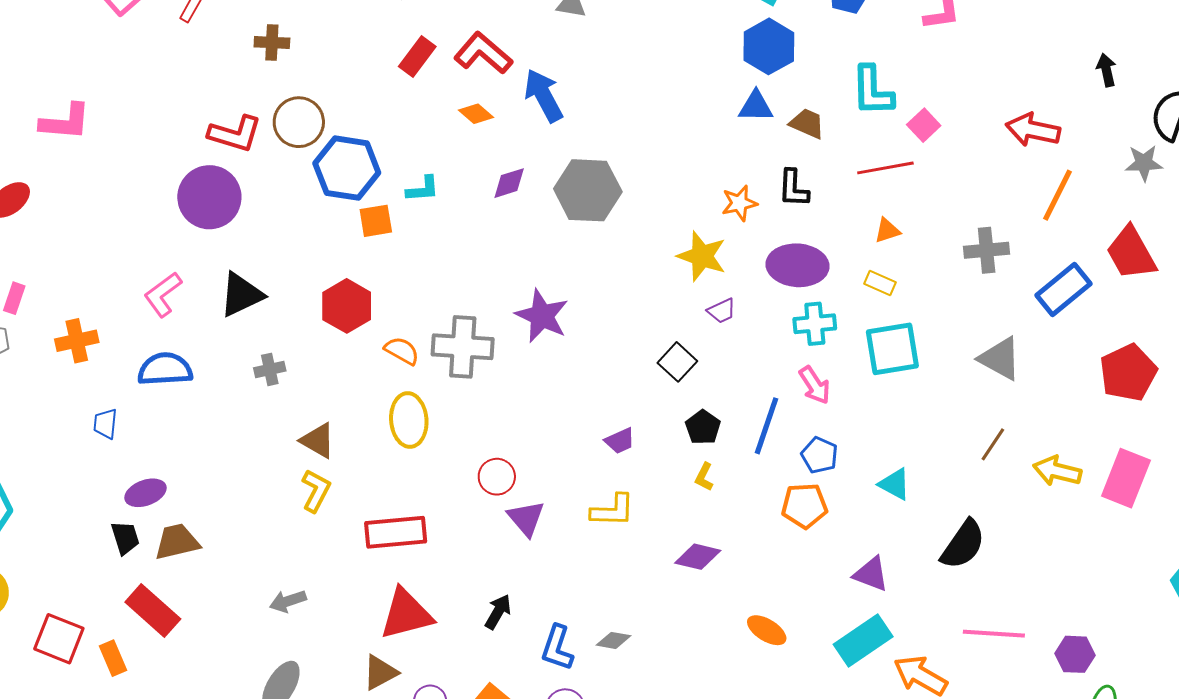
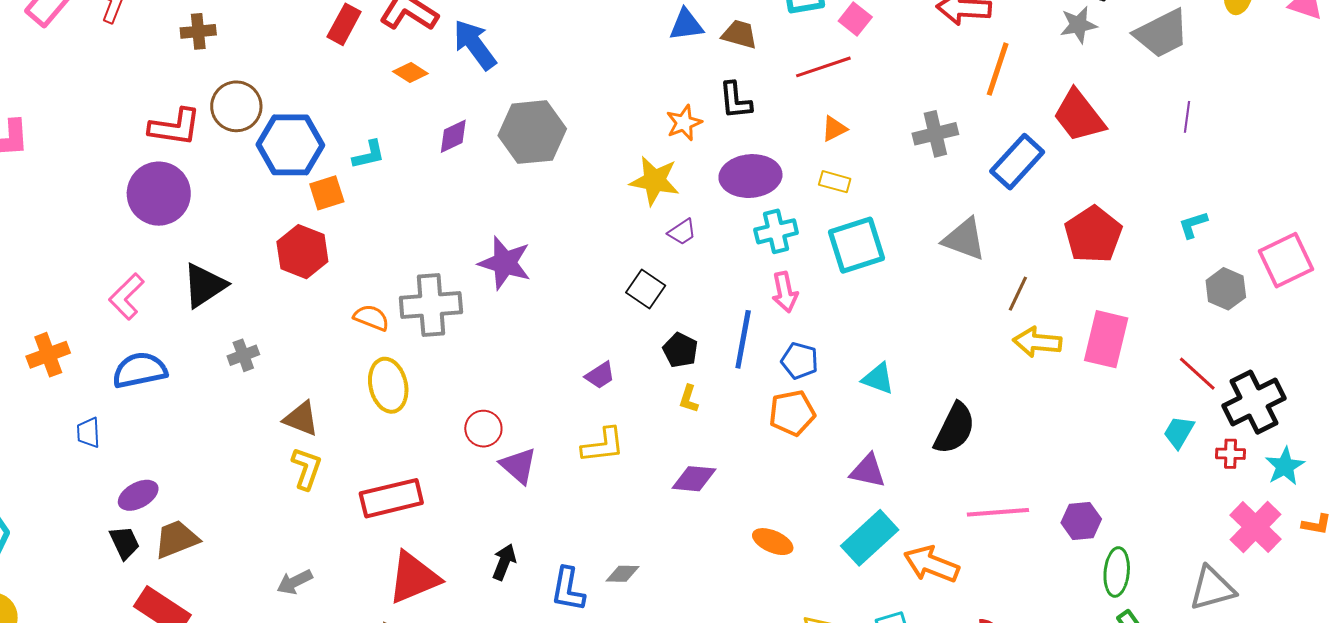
red hexagon: (347, 306) -> (302, 252), moved
pink arrow: (815, 385) -> (785, 292), turned 30
brown line: (993, 444) -> (1018, 294), moved

